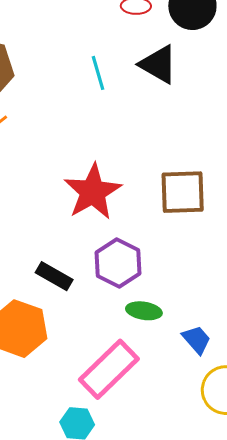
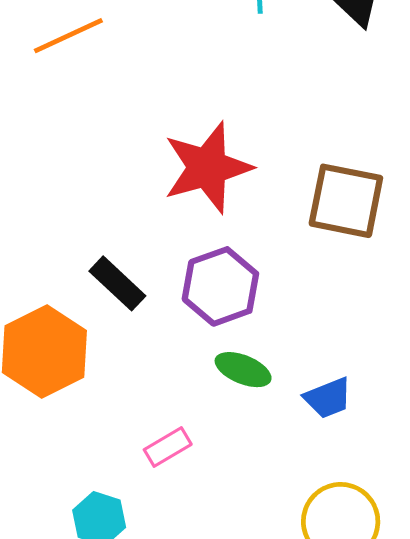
blue trapezoid: (197, 340) -> (328, 398), moved, turned 96
pink rectangle: (109, 369) -> (168, 447), size x0.5

